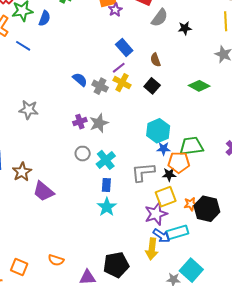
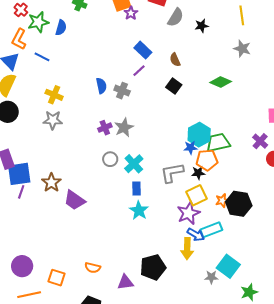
blue semicircle: (80, 80) -> (101, 86), turned 42
yellow cross: (122, 83) -> (54, 95), moved
cyan hexagon: (158, 131) -> (199, 135), moved

